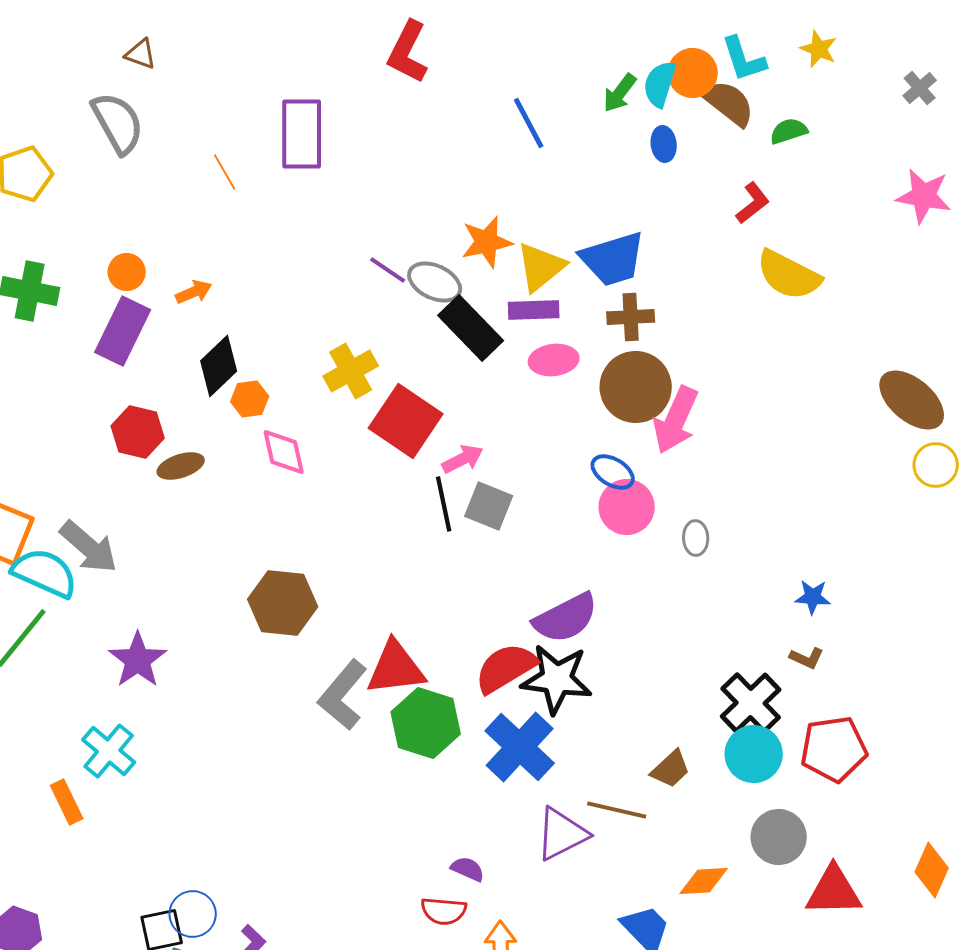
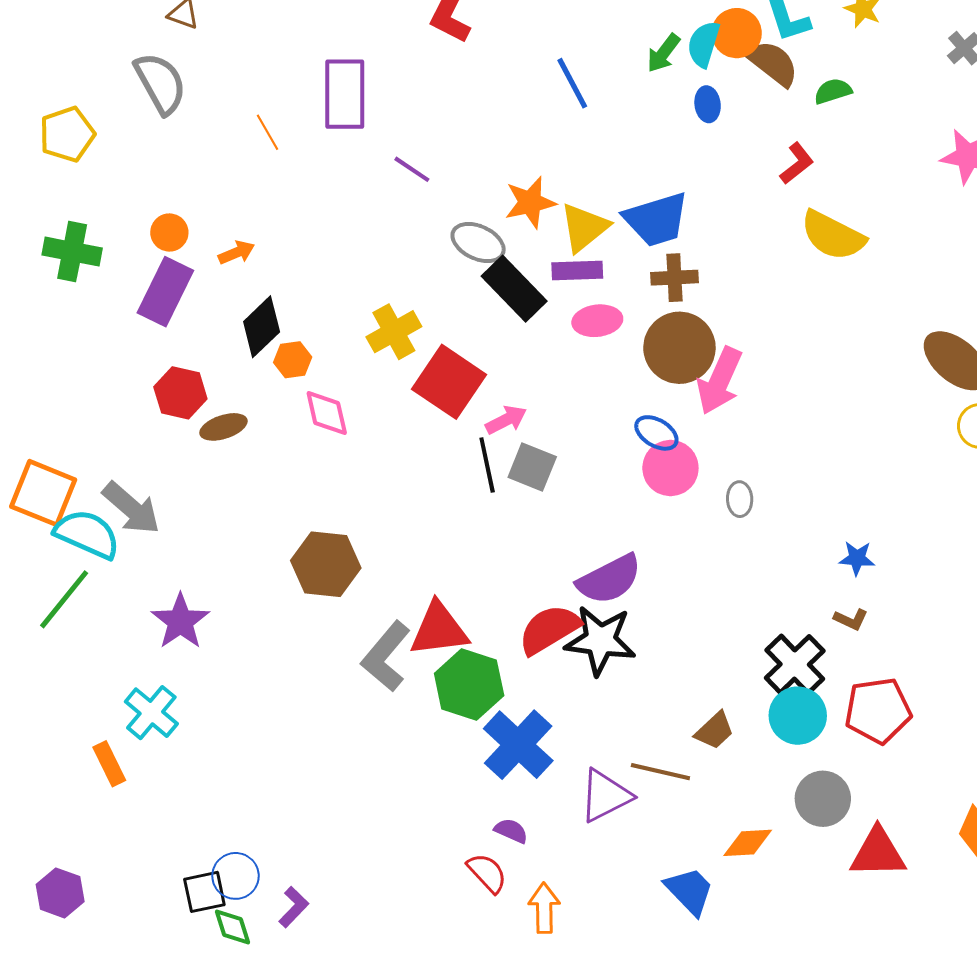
purple line: (388, 270) -> (412, 169), moved
blue cross: (520, 747) -> (518, 745), moved
red semicircle: (444, 911) -> (487, 873), turned -138

